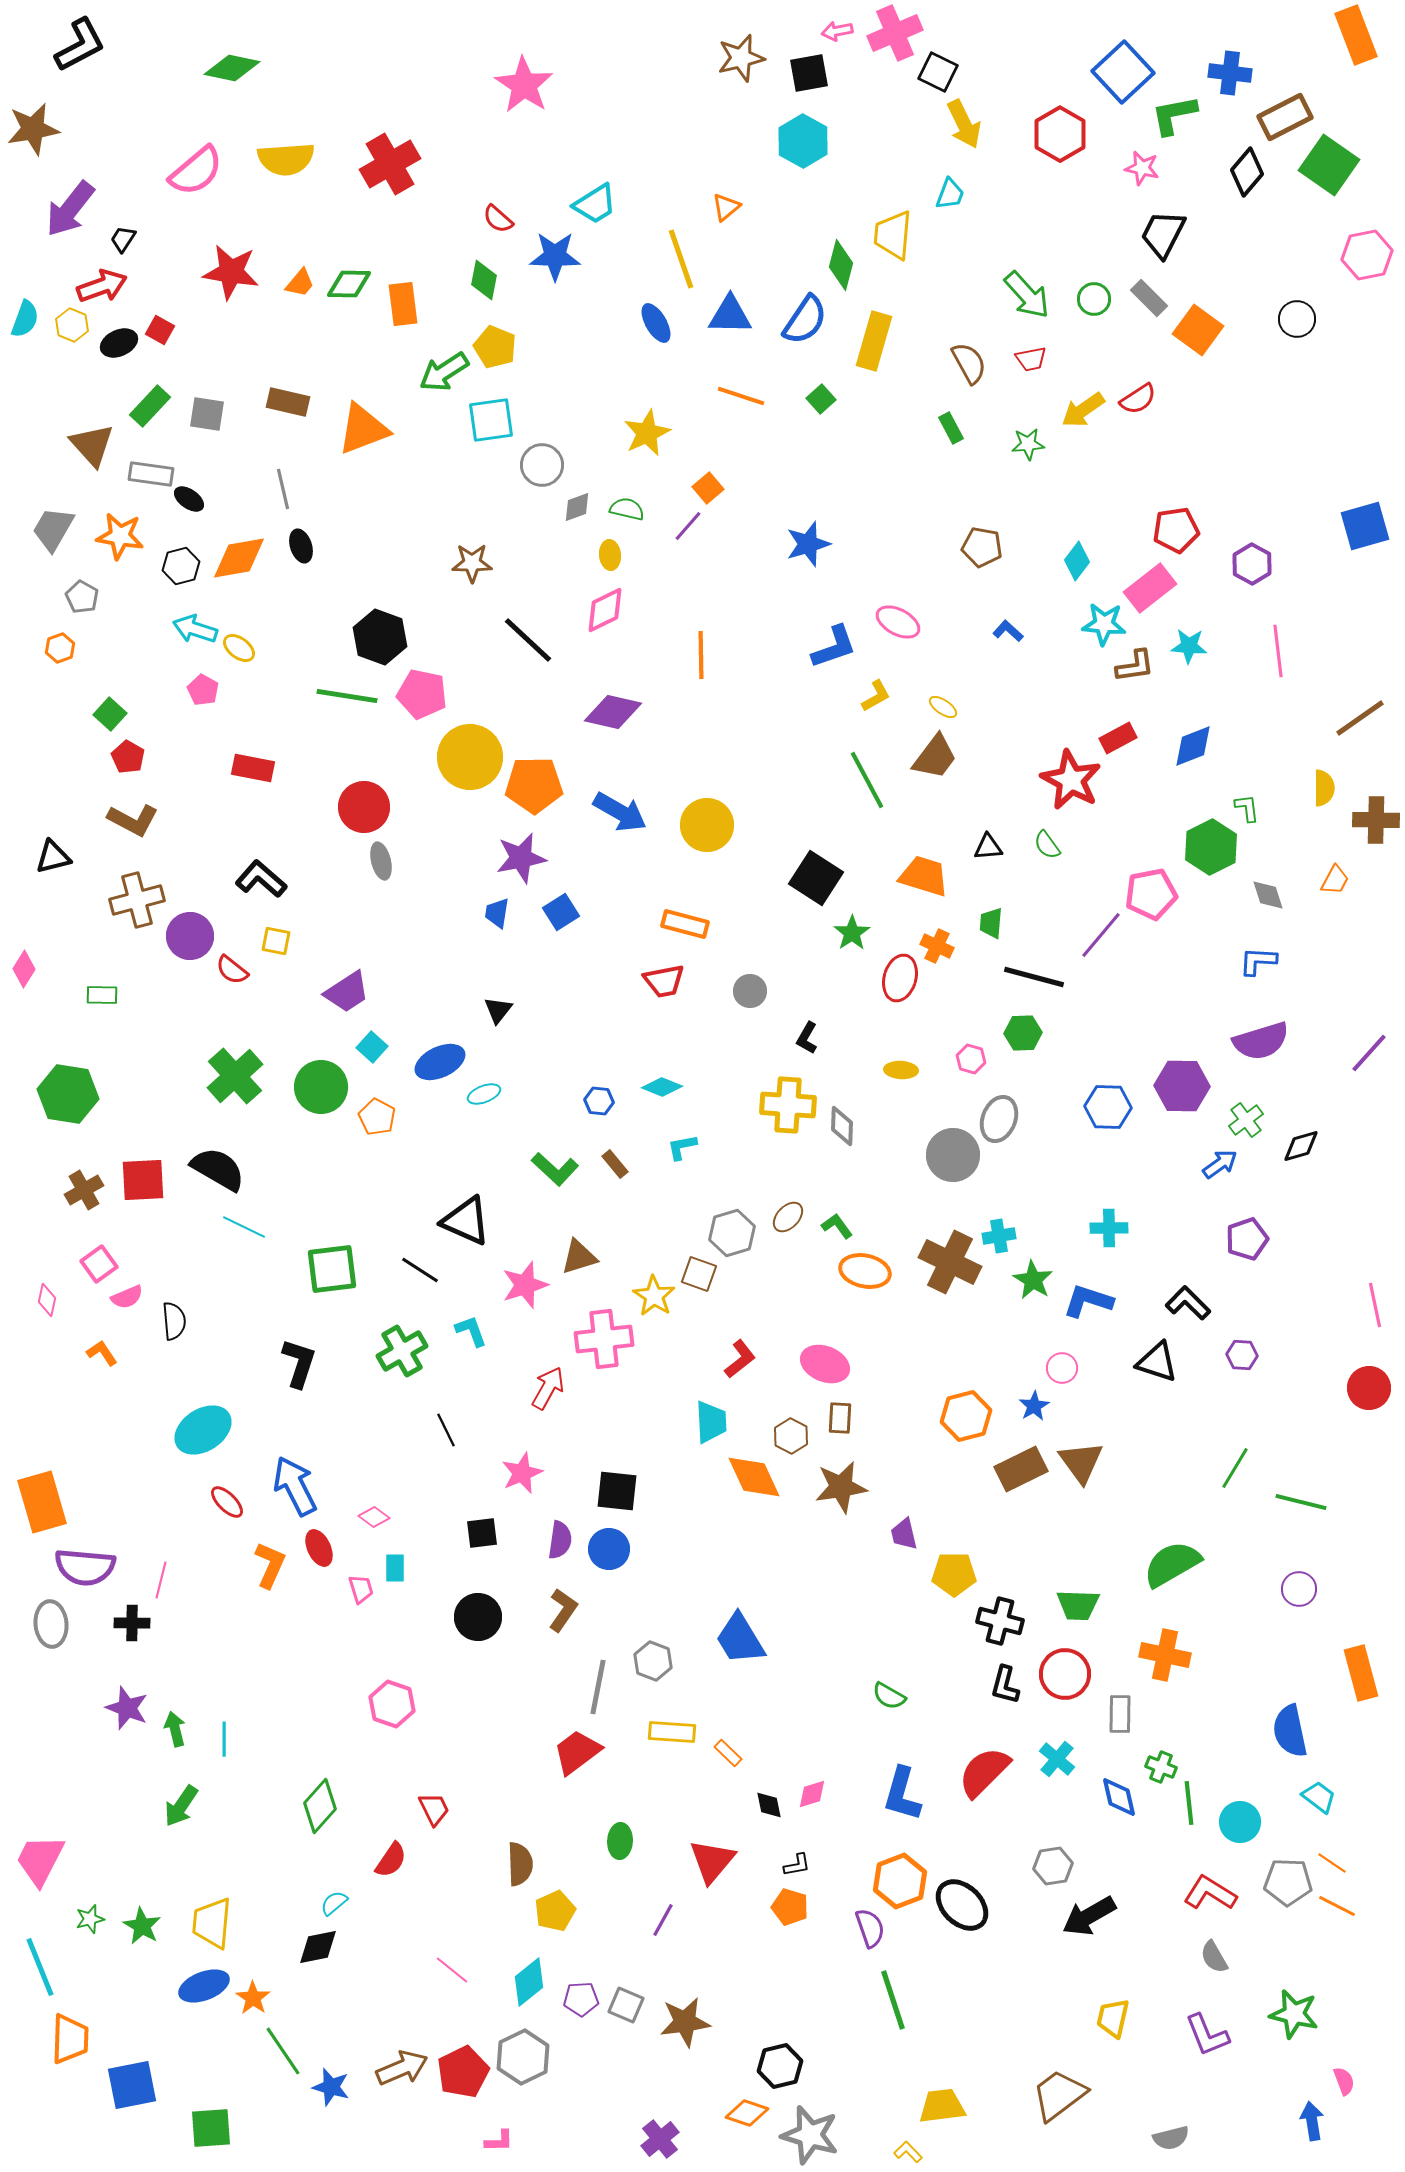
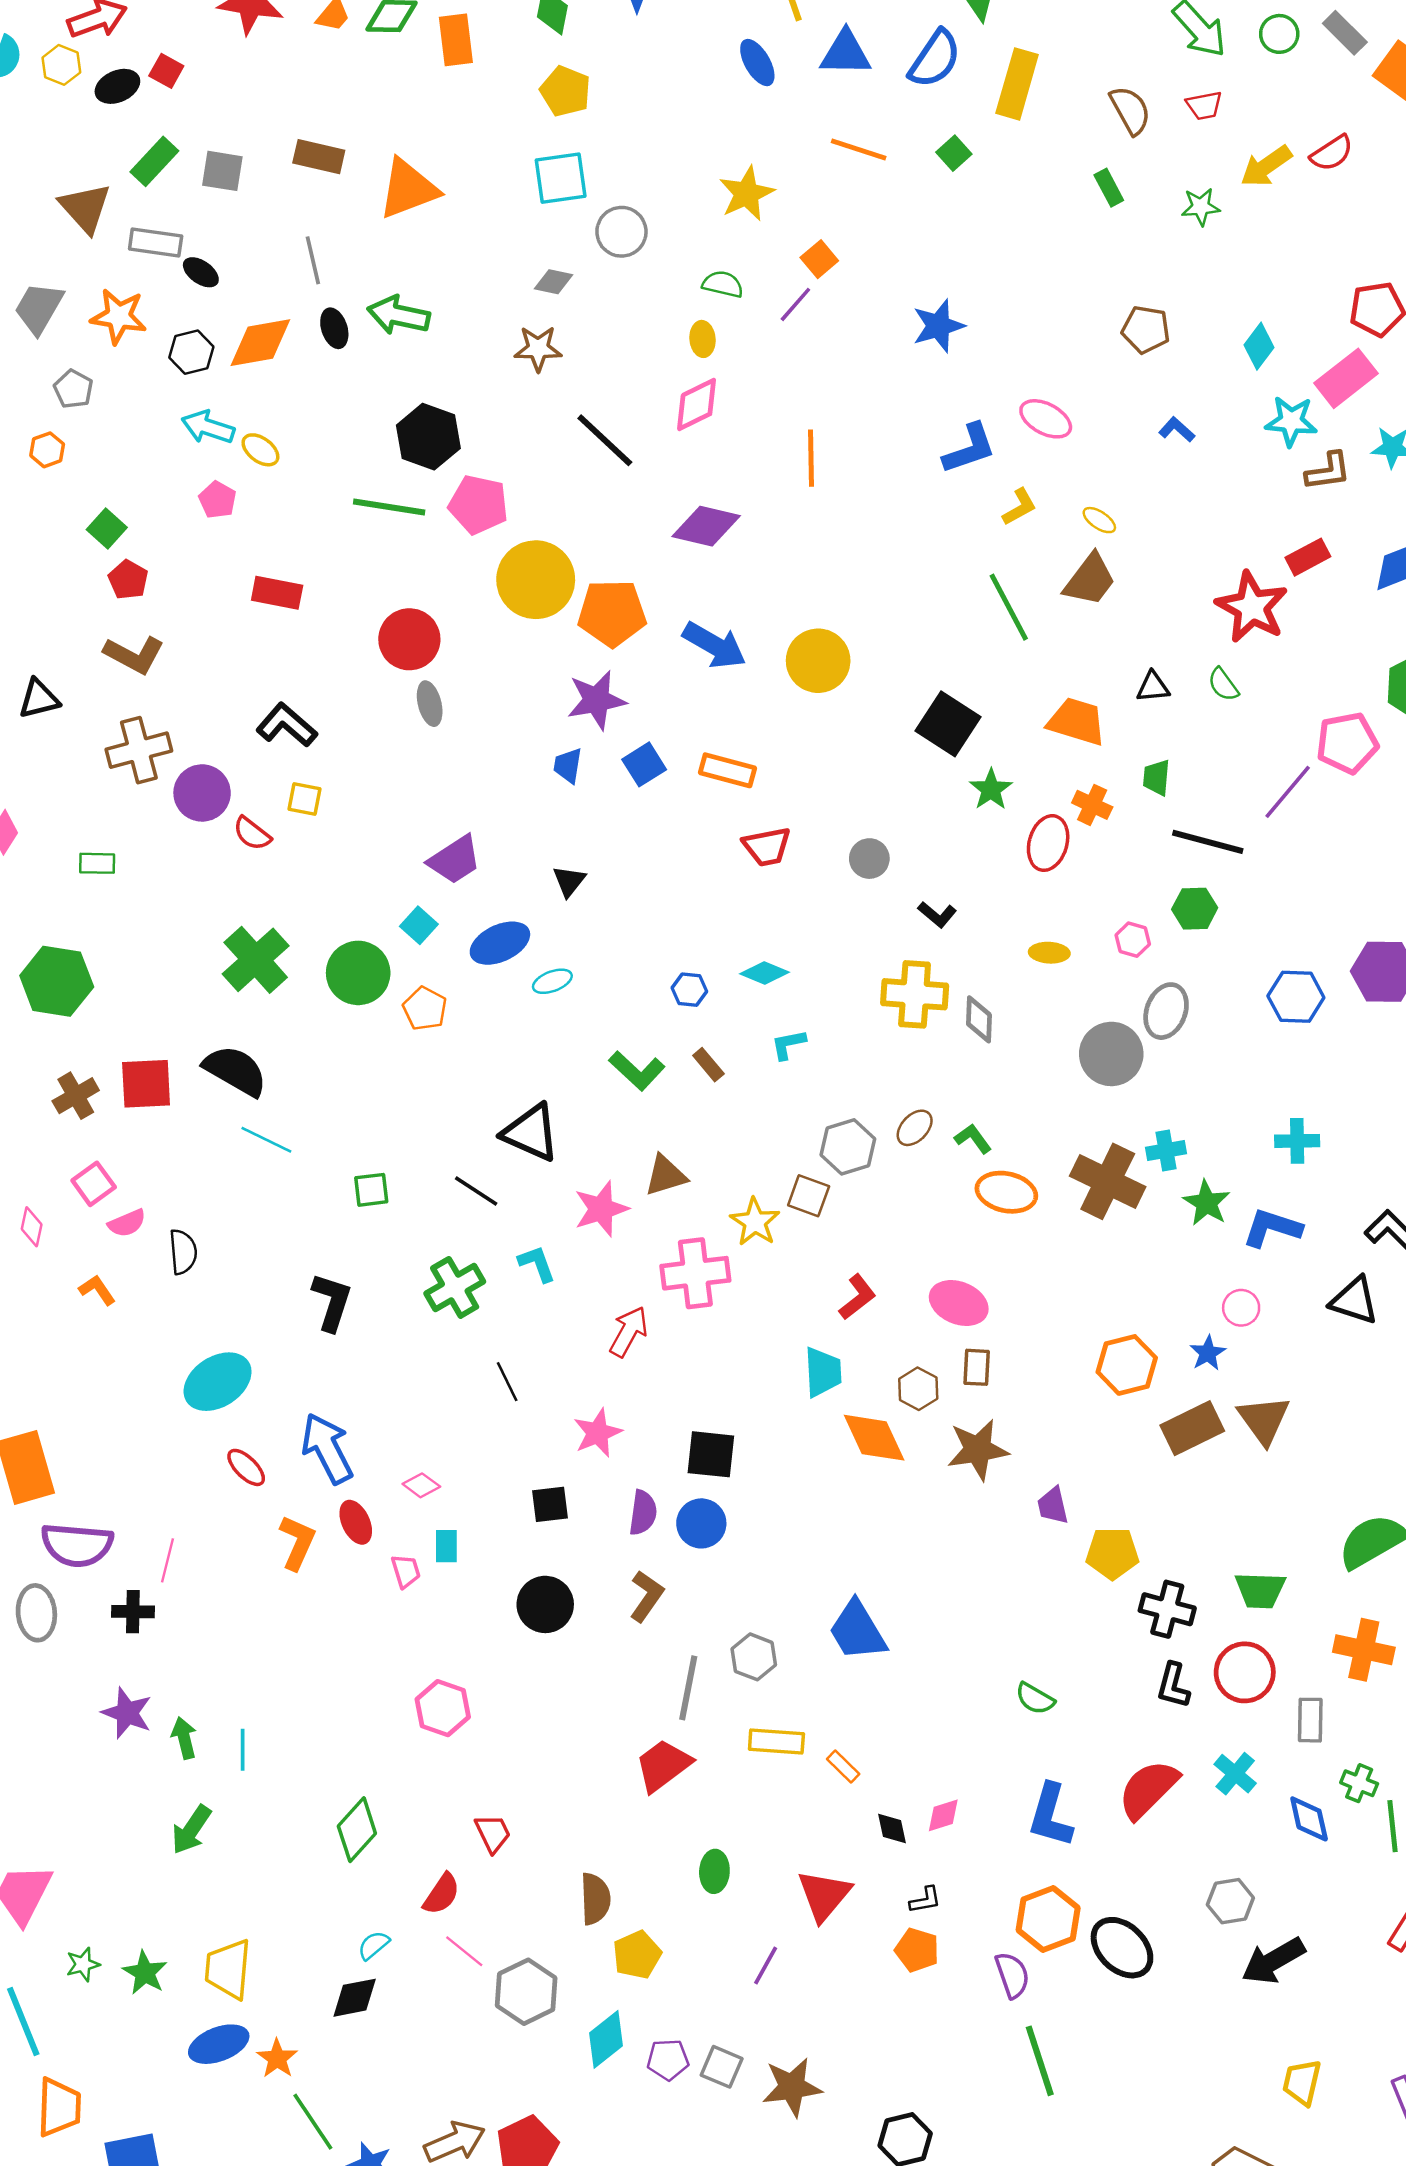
green arrow: (444, 372) -> (399, 315), moved, turned 45
gray diamond: (577, 507) -> (554, 282), moved, turned 32
orange rectangle: (685, 924) -> (728, 770), moved
purple trapezoid: (347, 992) -> (455, 860), moved
black L-shape: (807, 1038) -> (937, 915), turned -80
green square: (332, 1269) -> (371, 1190), size x0.6
pink line: (452, 1970) -> (464, 1951), moved
gray hexagon: (523, 2057) -> (526, 1992), moved

